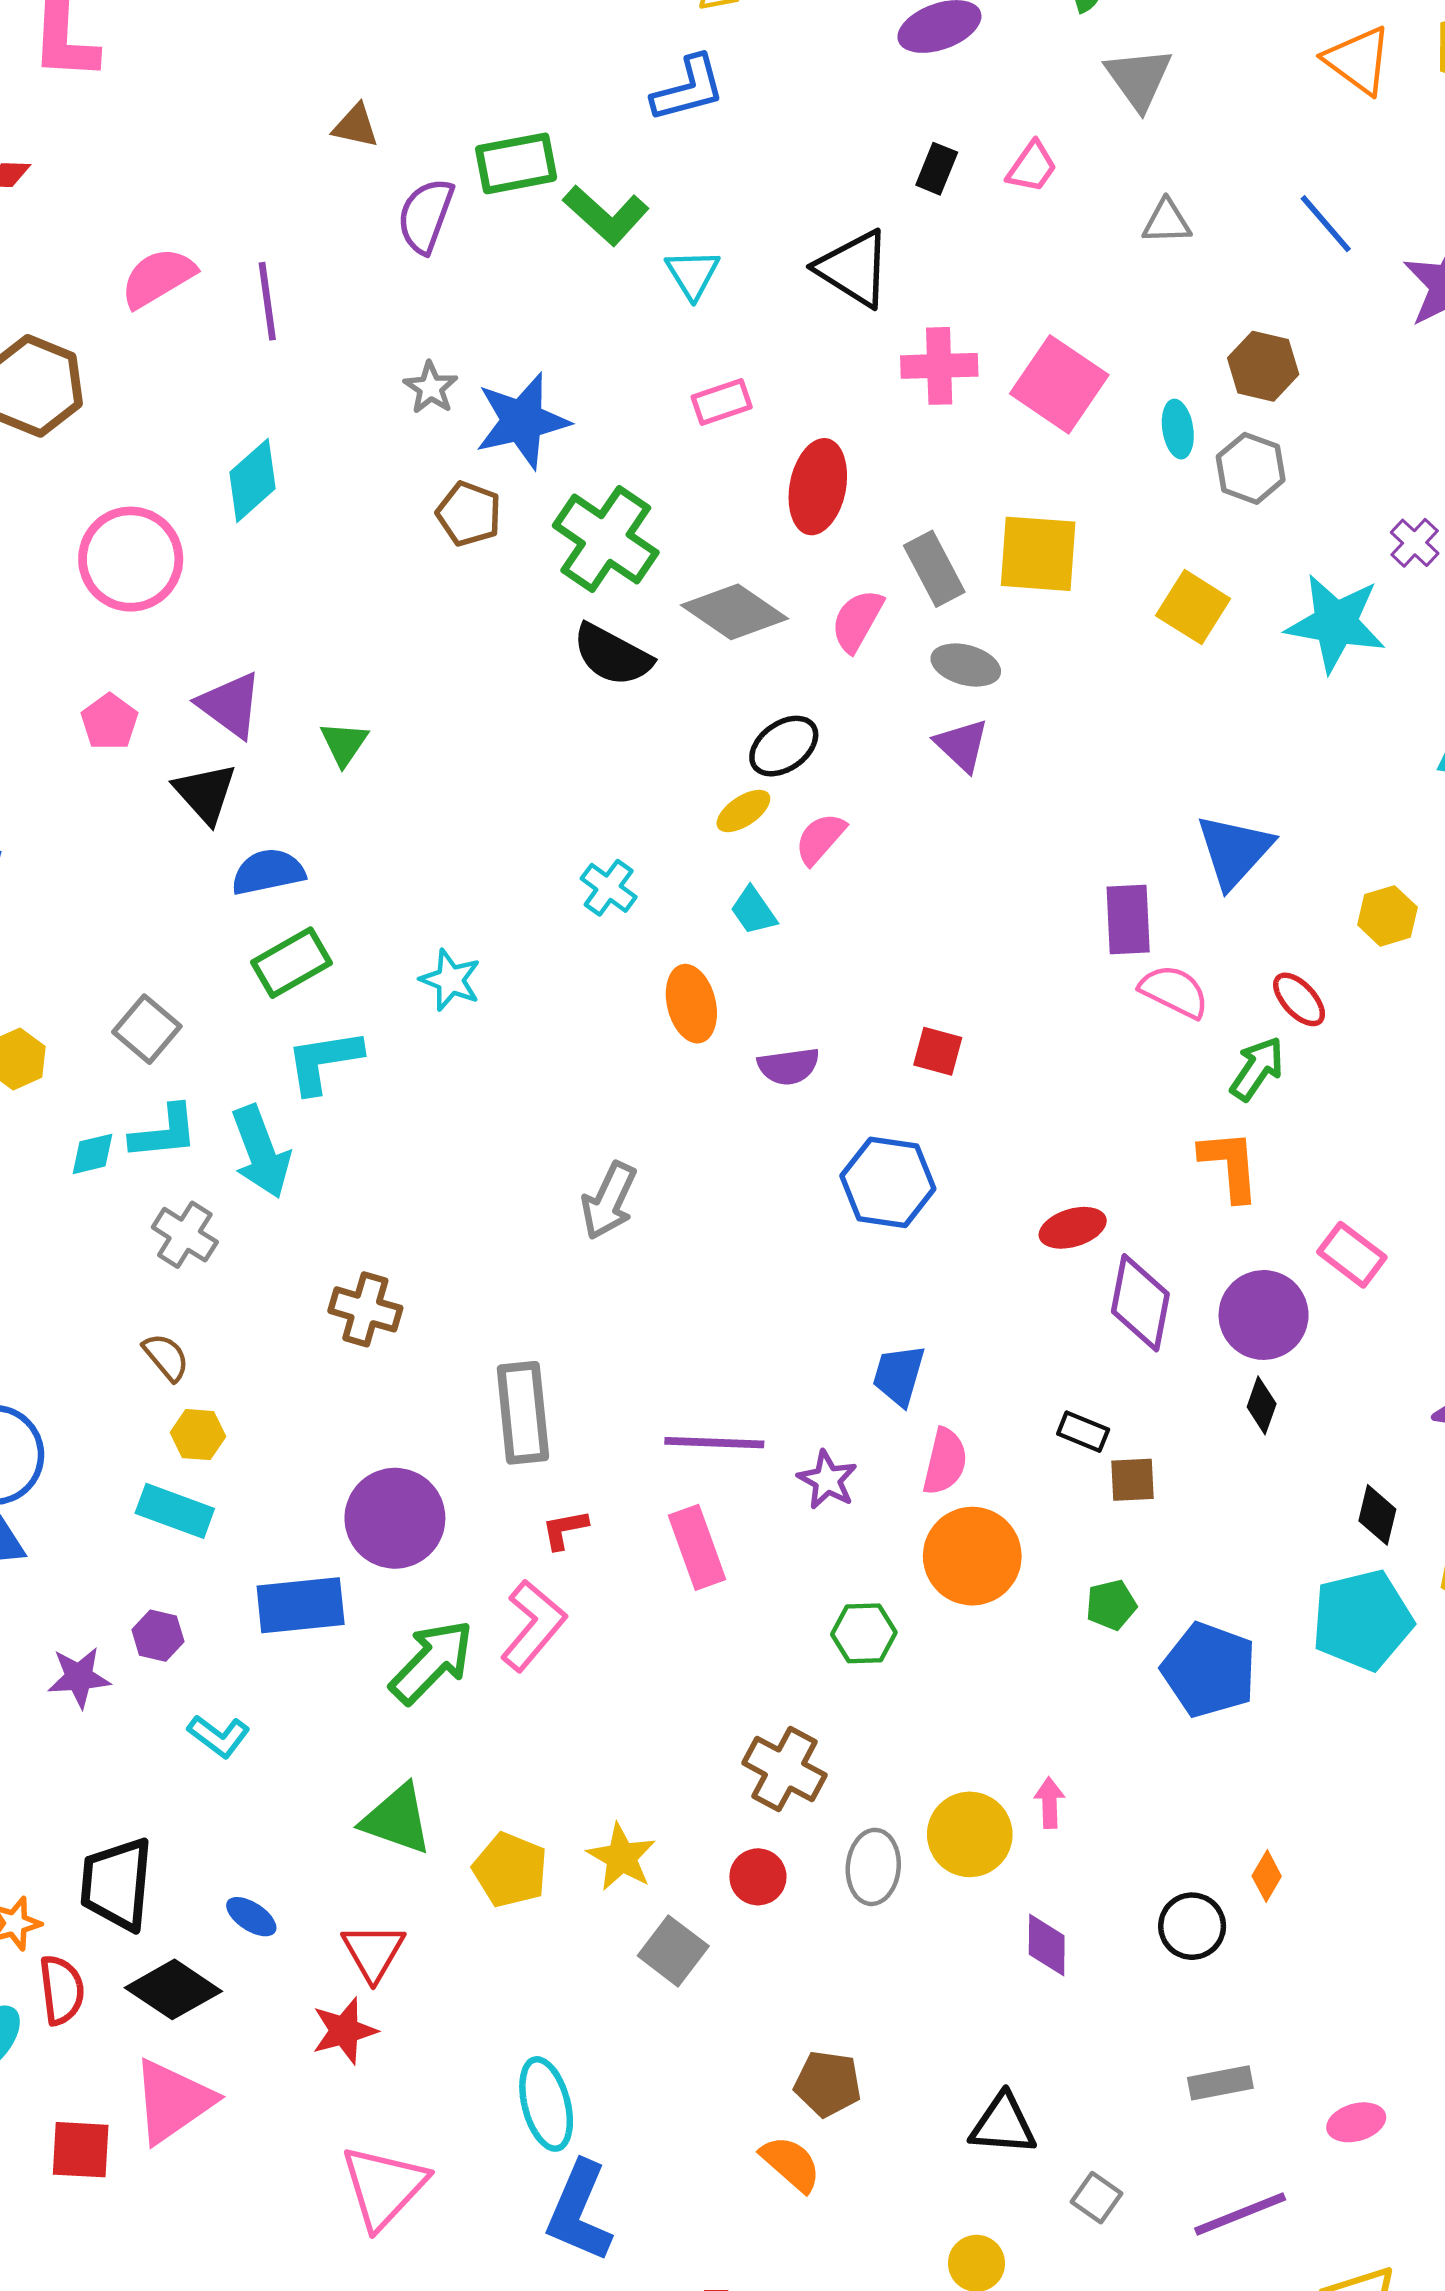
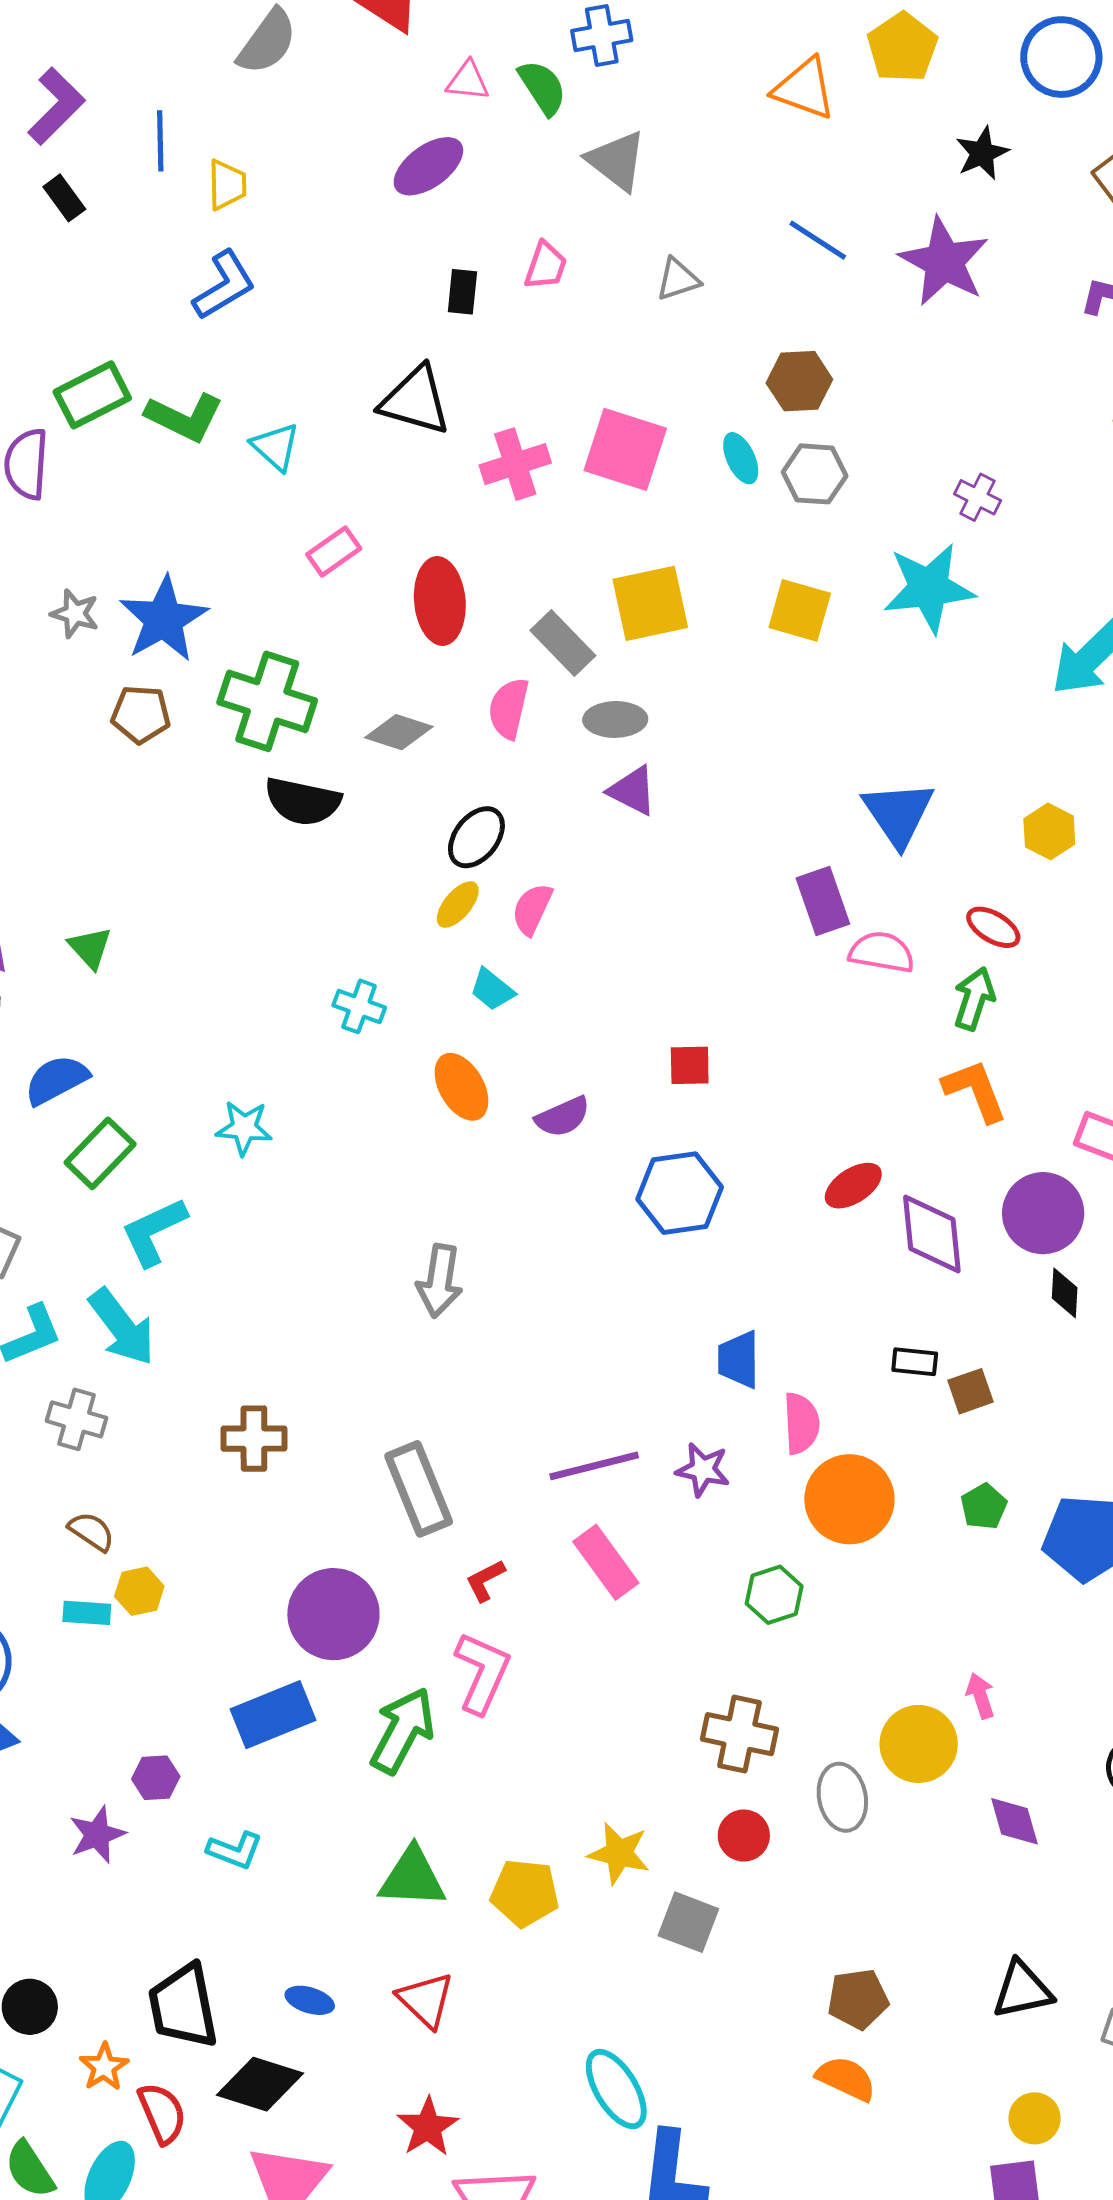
gray diamond: (735, 612) -> (399, 732), size x0.7
cyan rectangle: (175, 1511) -> (87, 1613), moved, size x0.7
red star: (344, 2031) -> (428, 2127), moved

